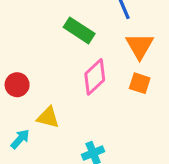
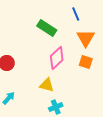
yellow triangle: (48, 117) -> (47, 85), moved

